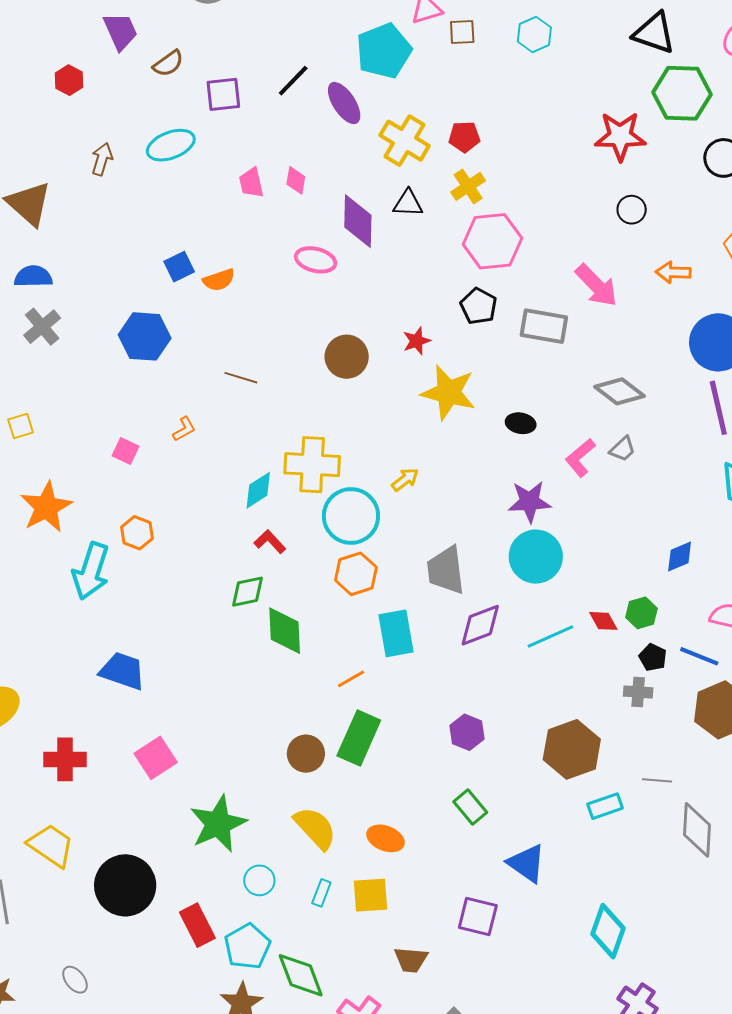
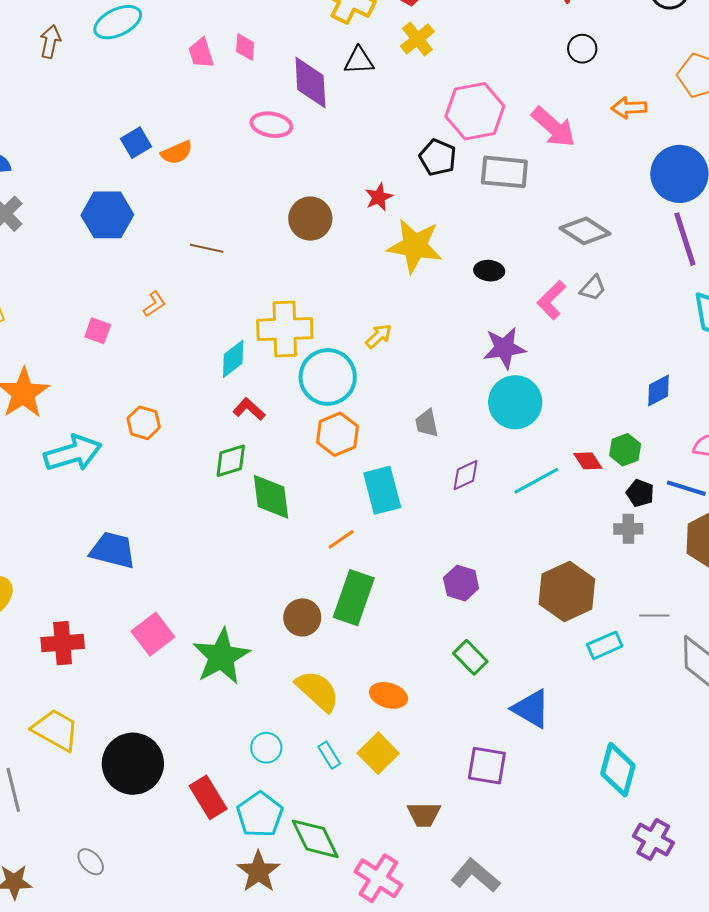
pink hexagon: (492, 241) -> (475, 111), moved
orange hexagon: (137, 533) -> (144, 423), moved
gray trapezoid: (446, 570) -> (427, 423), size x0.6
cyan arrow: (91, 571) -> (73, 453), turned -120
purple diamond: (480, 625) -> (466, 475), size x0.7
green star: (218, 824) -> (221, 657), moved
cyan rectangle: (321, 893) -> (329, 755), turned -48
yellow square: (370, 895) -> (378, 753), turned -36

